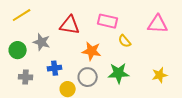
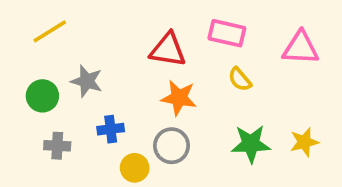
pink rectangle: (108, 21) -> (227, 33), moved
red triangle: (70, 25) -> (168, 50), moved
green star: (119, 73) -> (251, 144), moved

